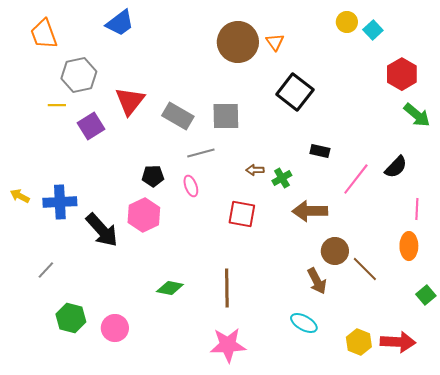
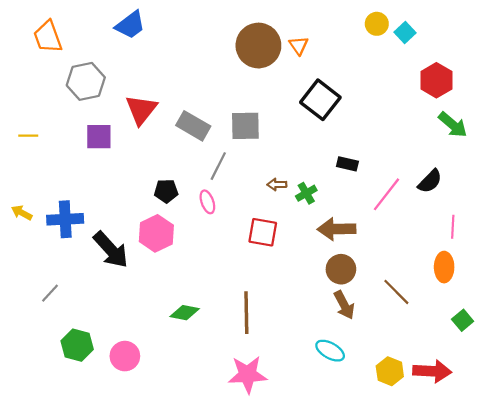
yellow line: (57, 105) -> (28, 136), moved
purple square: (91, 126) -> (99, 137), turned 32
gray line: (201, 153) -> (218, 166), turned -48
brown circle: (335, 251) -> (341, 269), moved

